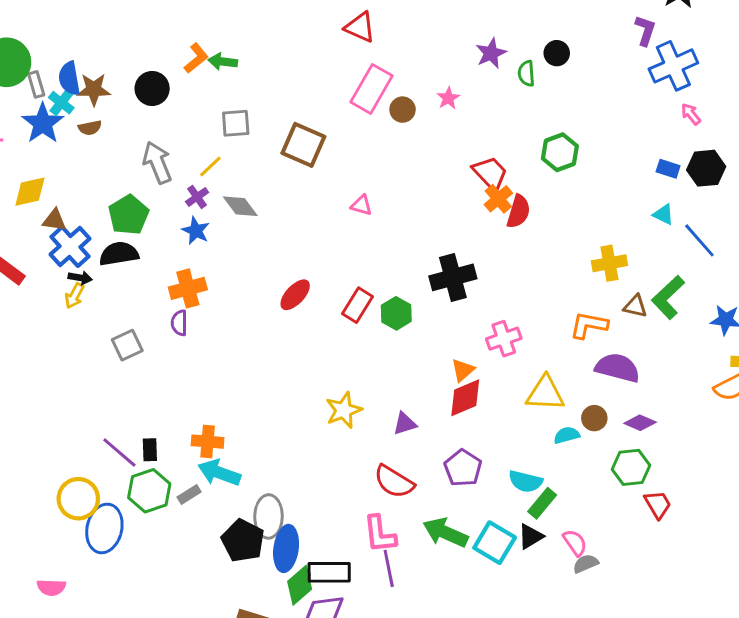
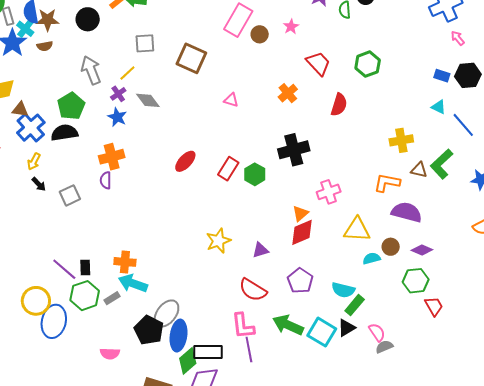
red trapezoid: (490, 173) -> (318, 63), moved
orange cross: (498, 199) -> (288, 93), moved
black arrow: (80, 278) -> (39, 184), moved, turned 35
gray ellipse: (269, 516) -> (167, 314), turned 36
pink semicircle: (51, 587) -> (110, 354), moved

